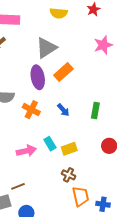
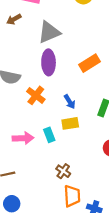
gray triangle: (46, 48) -> (49, 32), moved
orange rectangle: (63, 72) -> (89, 63), moved
yellow rectangle: (69, 149) -> (70, 123), moved

